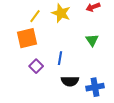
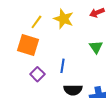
orange square: (27, 38) -> (28, 45), turned 30

